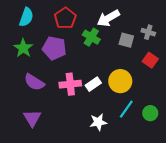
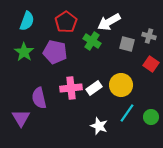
purple semicircle: (34, 82) -> (39, 98), moved, turned 45
purple triangle: (32, 118) -> (21, 118), moved
white star: (98, 122) -> (99, 126), turned 30

